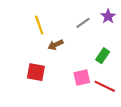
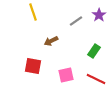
yellow line: (39, 25) -> (33, 12), moved
pink square: (82, 78) -> (66, 75), moved

